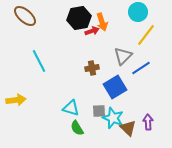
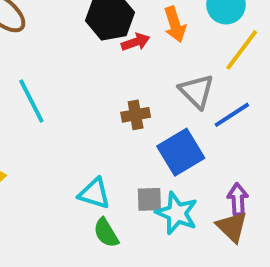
orange arrow: (102, 22) -> (175, 24), moved
gray triangle: (123, 56) -> (196, 91), turned -30
purple arrow: (148, 122) -> (238, 199), moved
brown triangle: (128, 128) -> (232, 227), moved

